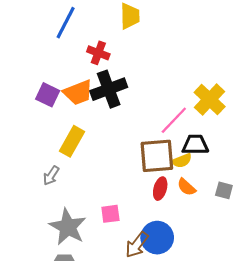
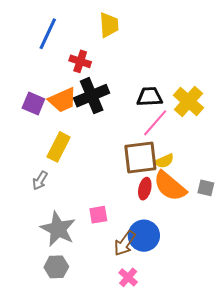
black trapezoid: (195, 145) -> (150, 97), moved
orange semicircle: (186, 187) -> (170, 186), size x1.8

